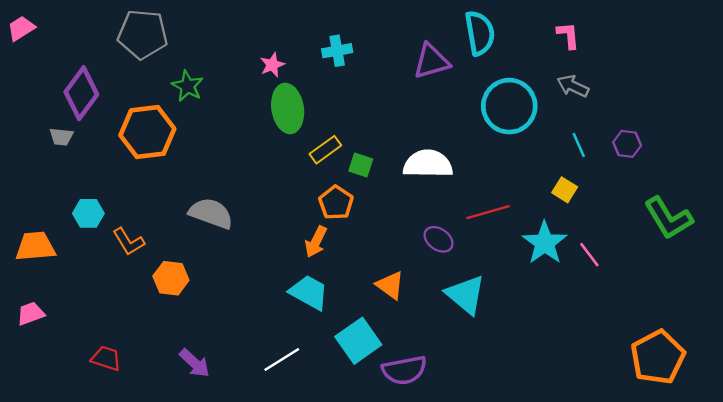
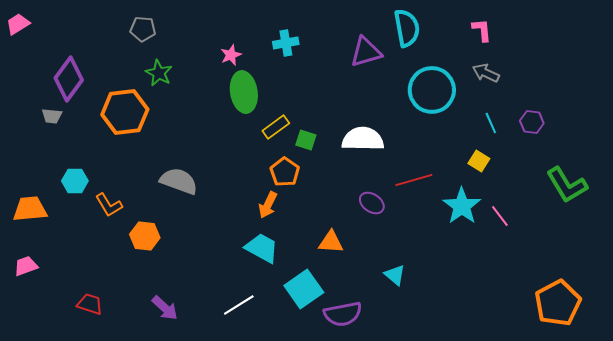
gray pentagon: (143, 34) -> (143, 29), moved, size x0.6
orange triangle: (390, 285) -> (331, 242), turned -32
cyan triangle: (466, 295) -> (395, 275), moved, size x0.6

